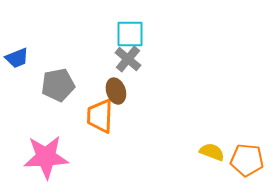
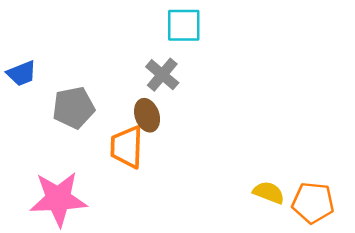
cyan square: (130, 34) -> (184, 25), moved

